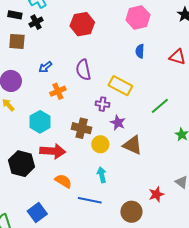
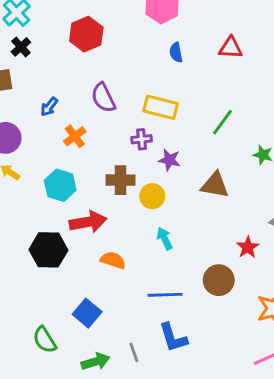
brown triangle: (133, 145) -> (215, 185), moved
blue line: (90, 200) -> (165, 295), moved

